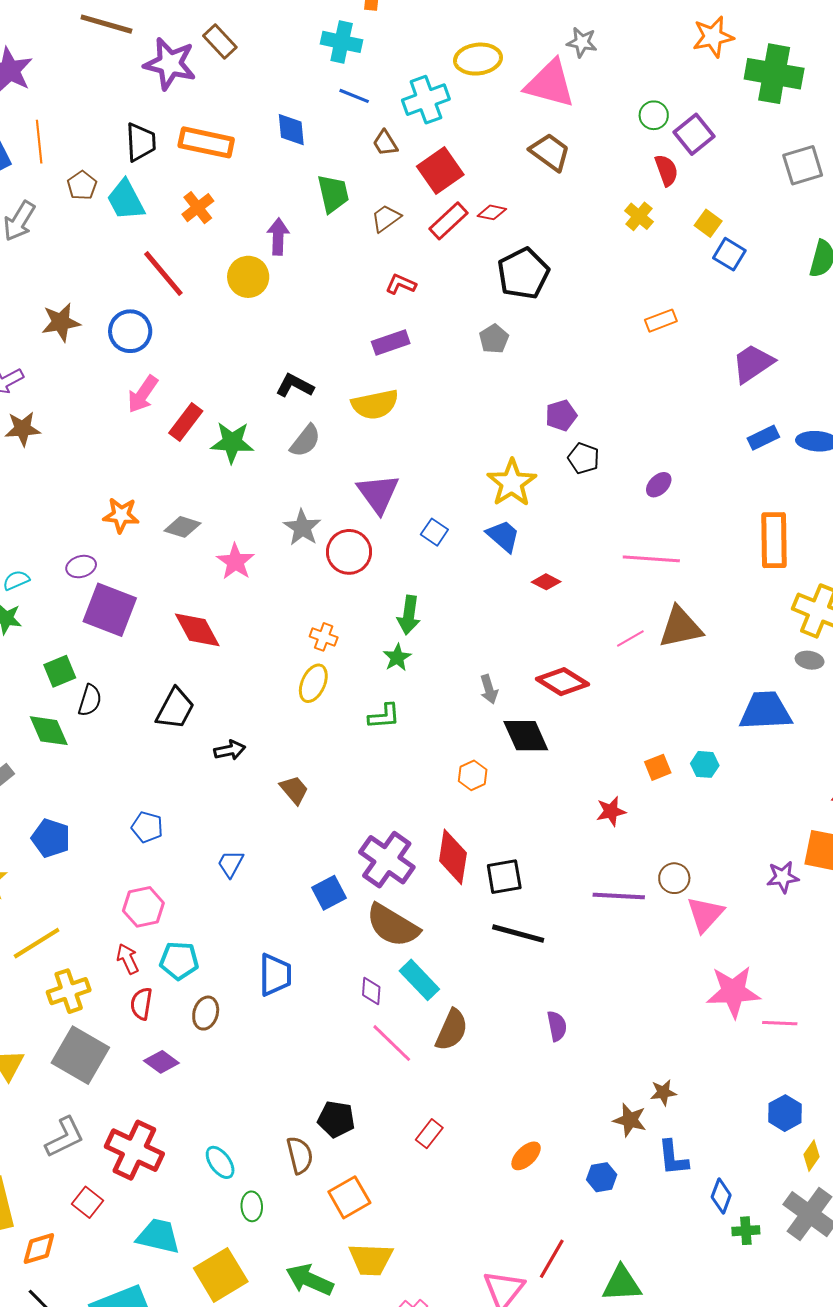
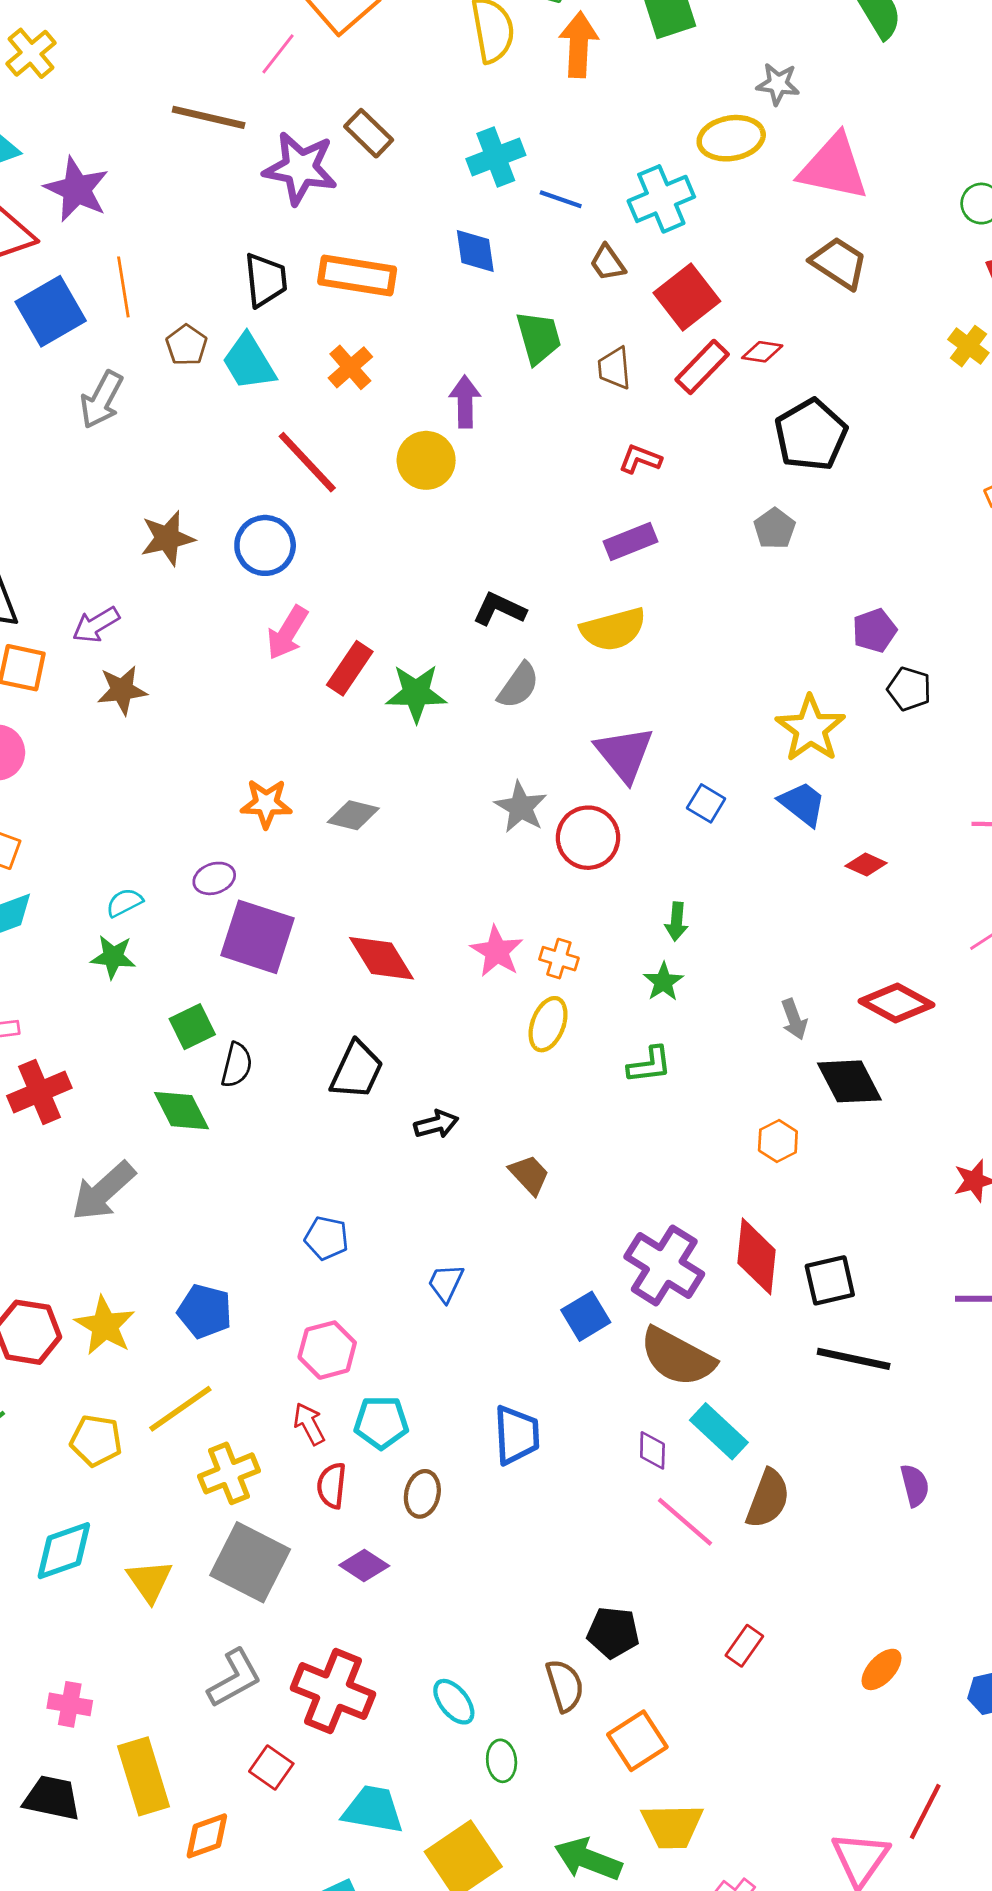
cyan cross: (342, 42) -> (496, 157), moved, turned -30
gray star: (582, 42) -> (778, 84), moved
brown trapezoid: (386, 218) -> (614, 368), turned -56
pink star: (235, 562) -> (497, 951), moved
green arrow: (409, 615) -> (676, 922), size x0.7
blue pentagon: (51, 838) -> (205, 1311), moved

